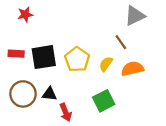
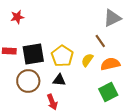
brown circle: (23, 94) -> (28, 81), moved
black triangle: (50, 94) -> (59, 80), moved
green square: (104, 101) -> (108, 92), moved

